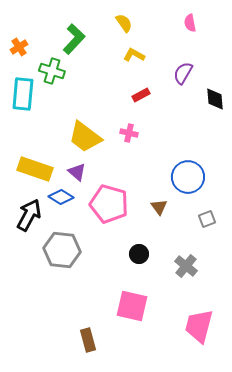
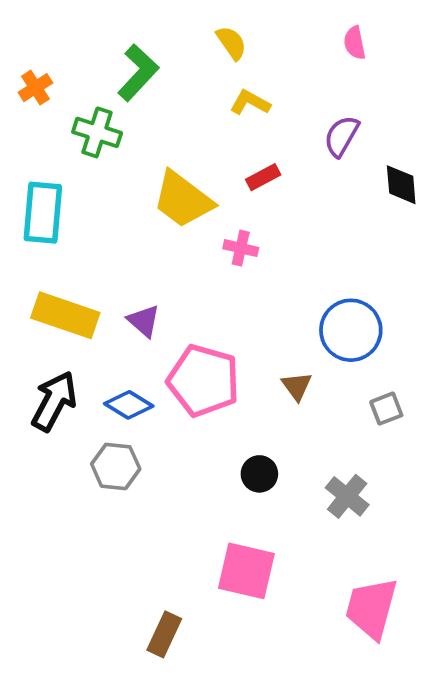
cyan rectangle: (23, 94) -> (43, 213), moved
yellow trapezoid: (85, 137) -> (183, 200), moved
blue diamond: (61, 197) -> (129, 405), moved
gray hexagon: (62, 250) -> (116, 466), size x0.7
brown rectangle: (88, 340) -> (164, 634), turned 40

